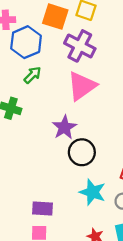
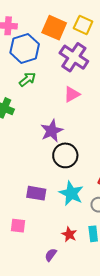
pink triangle: (82, 86) -> (72, 94), size x0.6
purple rectangle: (42, 209) -> (36, 193), moved

